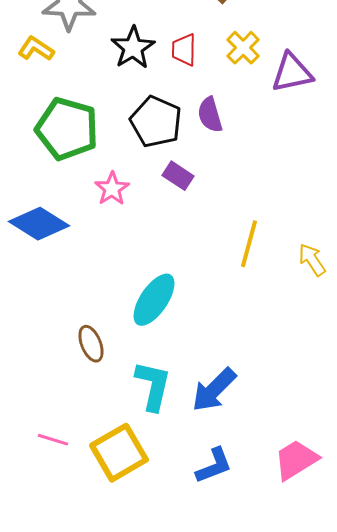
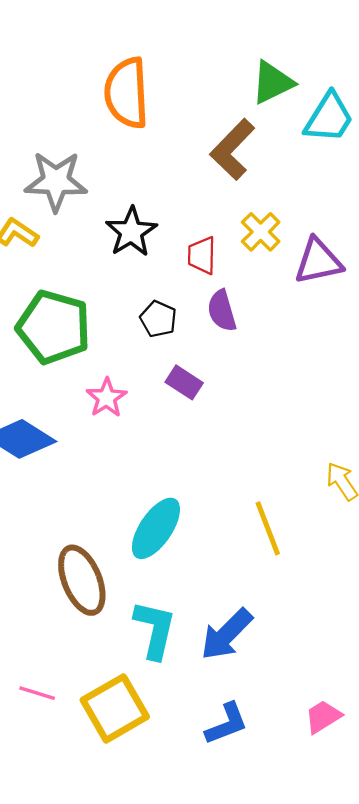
red trapezoid: (184, 50) -> (202, 255), moved
black pentagon: (156, 122) -> (158, 319), size x0.6
yellow line: (249, 244) -> (268, 528), moved, turned -36
brown ellipse: (91, 344) -> (82, 580), size x1.6
pink trapezoid: (296, 460) -> (323, 717), size x0.7

